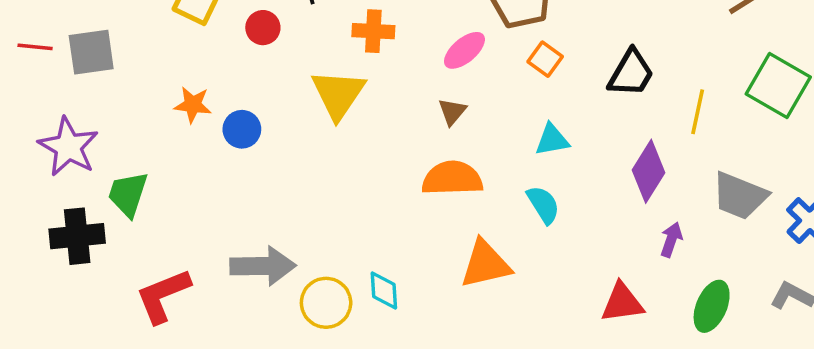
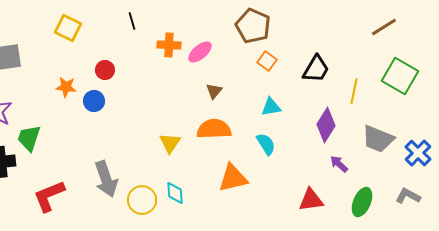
red circle: (263, 28) -> (105, 70), moved
pink ellipse: (464, 50) -> (200, 52), moved
yellow triangle: (338, 94) -> (170, 143), moved, size x0.7
purple arrow: (671, 240) -> (339, 164), turned -66
gray arrow: (263, 266) -> (106, 179), turned 72

